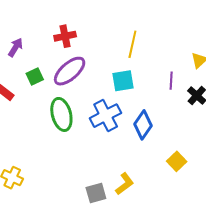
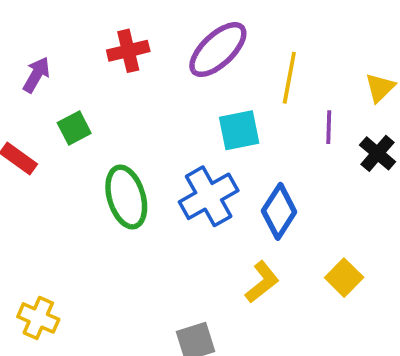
yellow line: (132, 44) -> (289, 78), moved
purple ellipse: (70, 71) -> (218, 50), moved
yellow L-shape: (125, 184) -> (262, 282), moved

